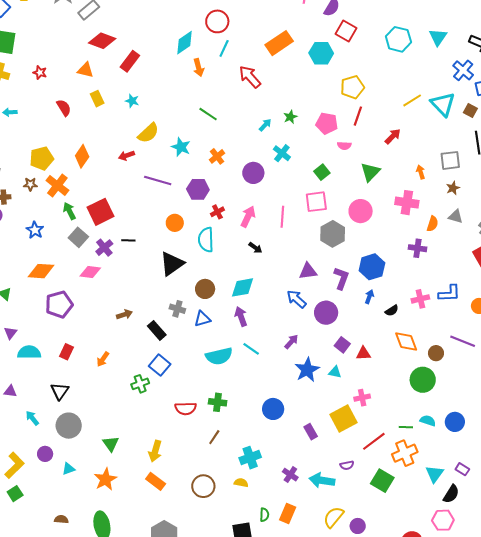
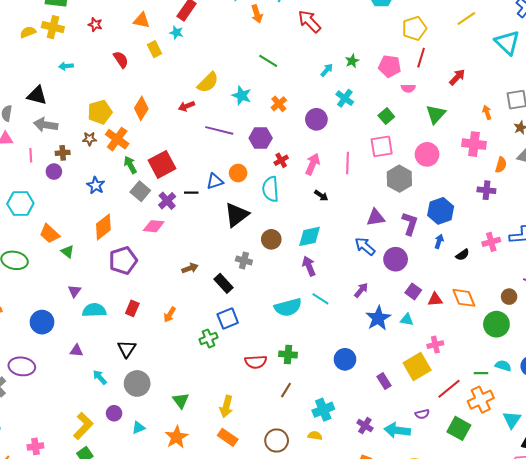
yellow line: (412, 100) -> (466, 19), moved
cyan star: (132, 101) -> (176, 33), moved
orange diamond: (41, 271) -> (103, 227), turned -40
blue triangle: (202, 319) -> (215, 181), moved
orange diamond: (406, 341) -> (464, 298), moved
blue square: (160, 365) -> (228, 319), turned 30

